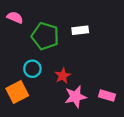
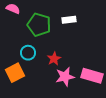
pink rectangle: (107, 95) -> (92, 76), size x1.5

